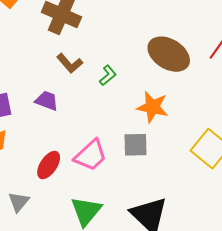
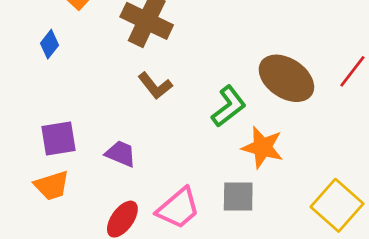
green L-shape: (108, 75) -> (229, 106), moved, size x1.5
purple trapezoid: (47, 101) -> (121, 154), moved

